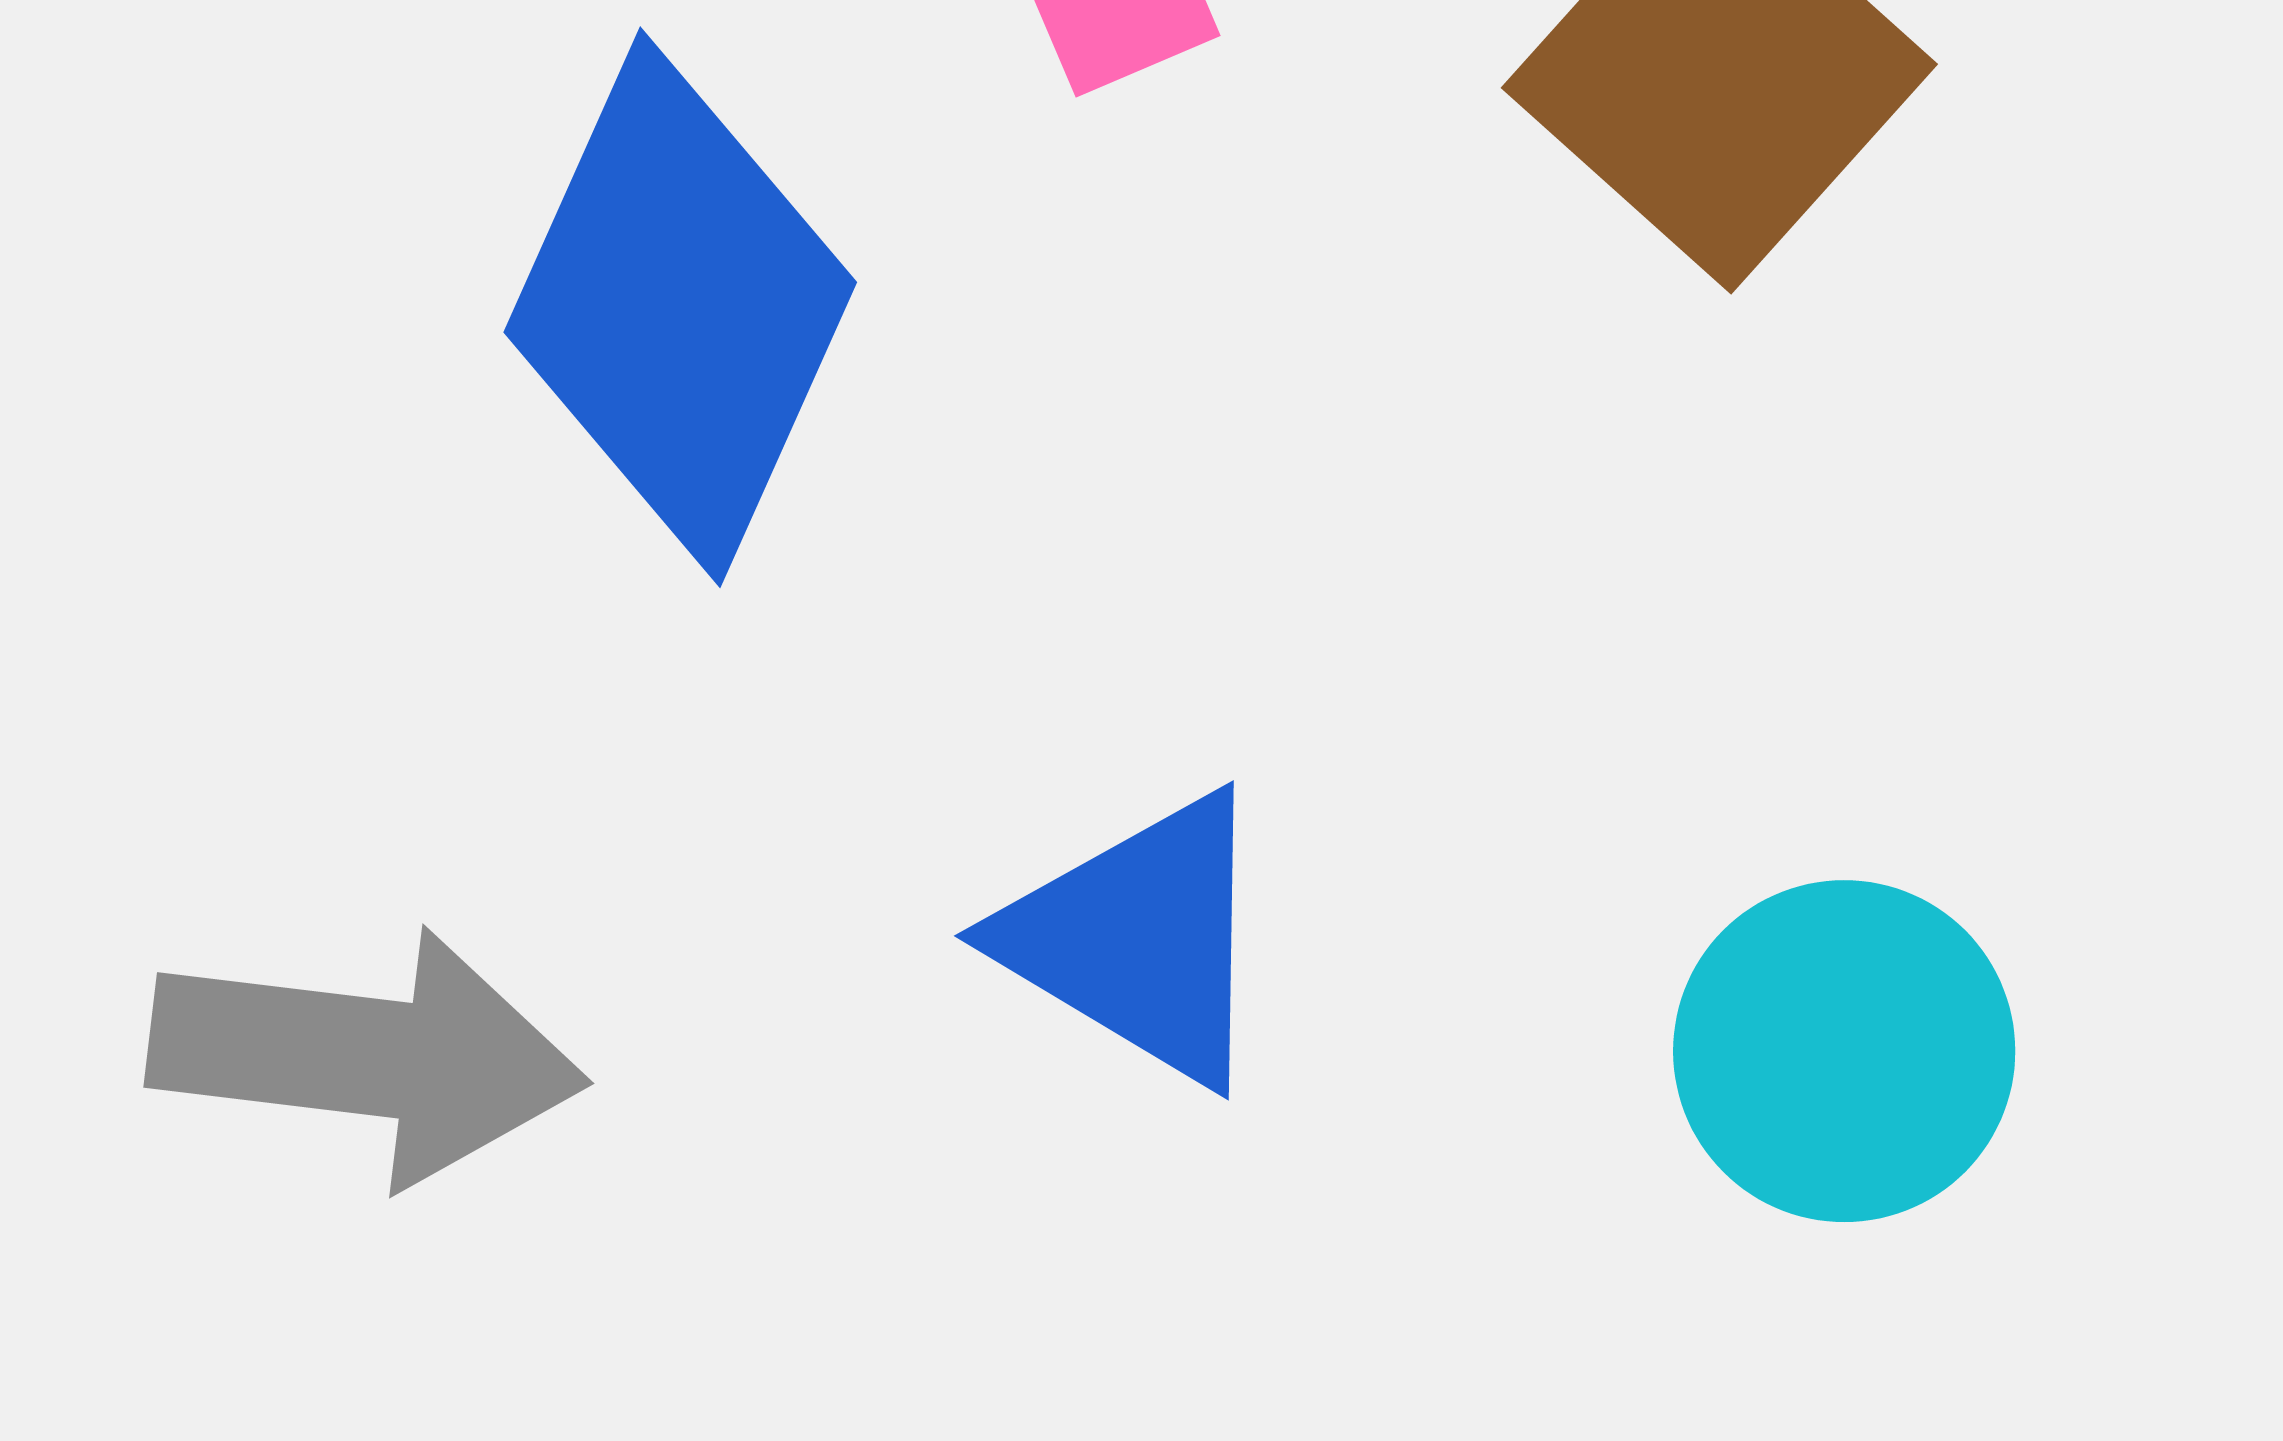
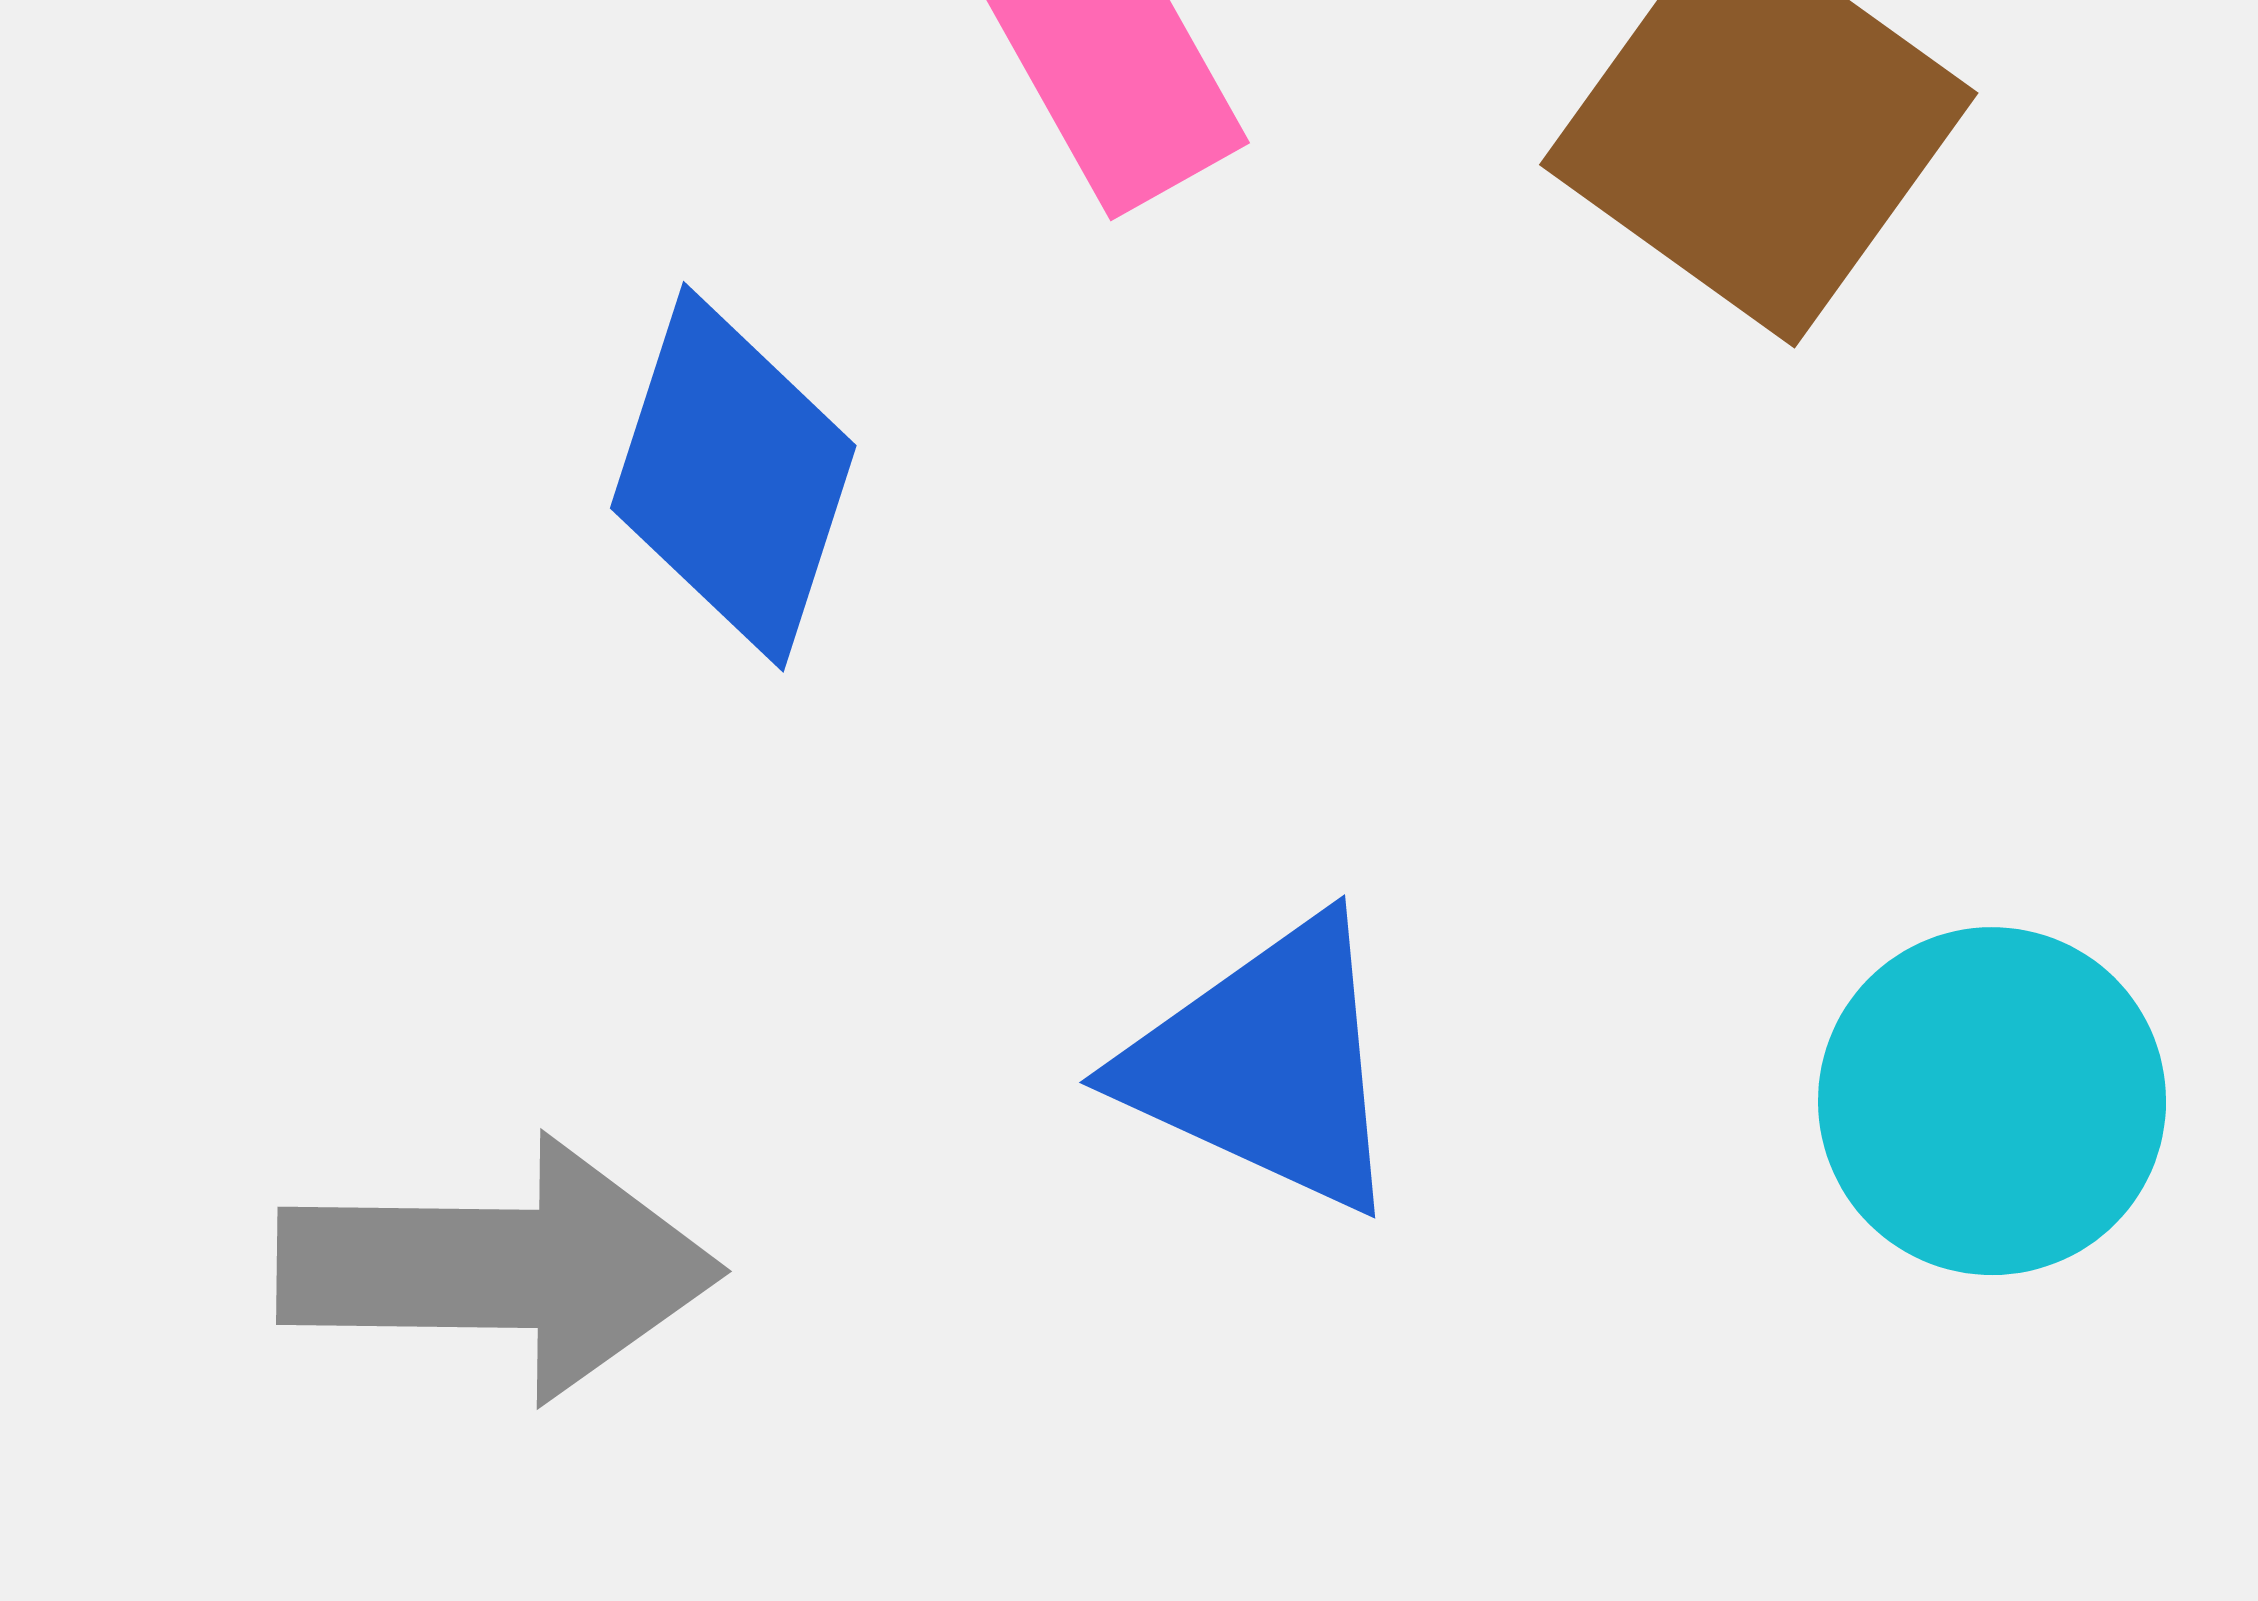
blue diamond: (680, 307) -> (733, 477), size x0.7

